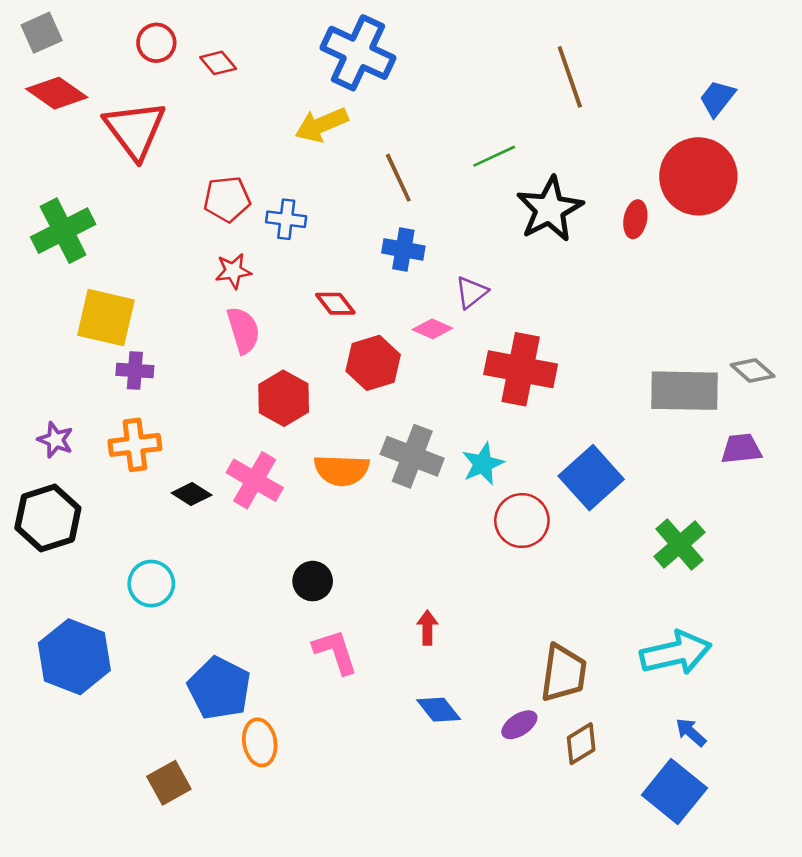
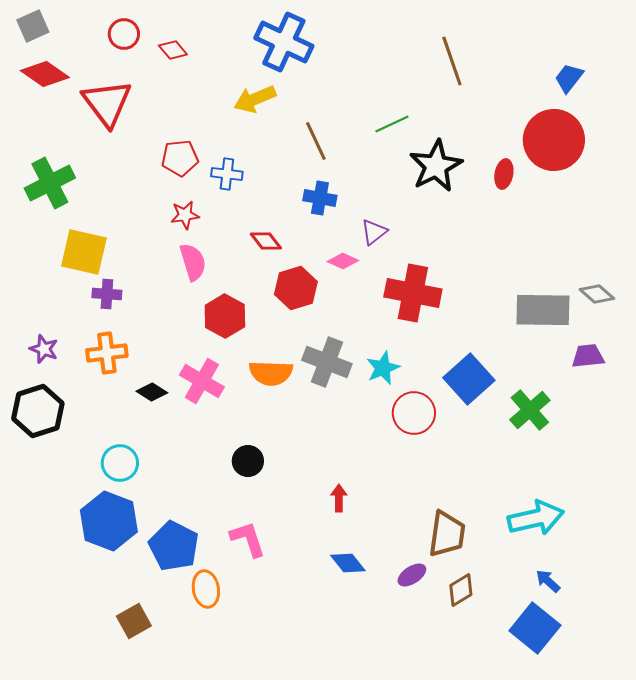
green cross: (679, 544) -> (530, 410), moved
pink L-shape: (335, 652) -> (248, 539), moved
blue hexagon: (74, 657) -> (109, 521), moved

